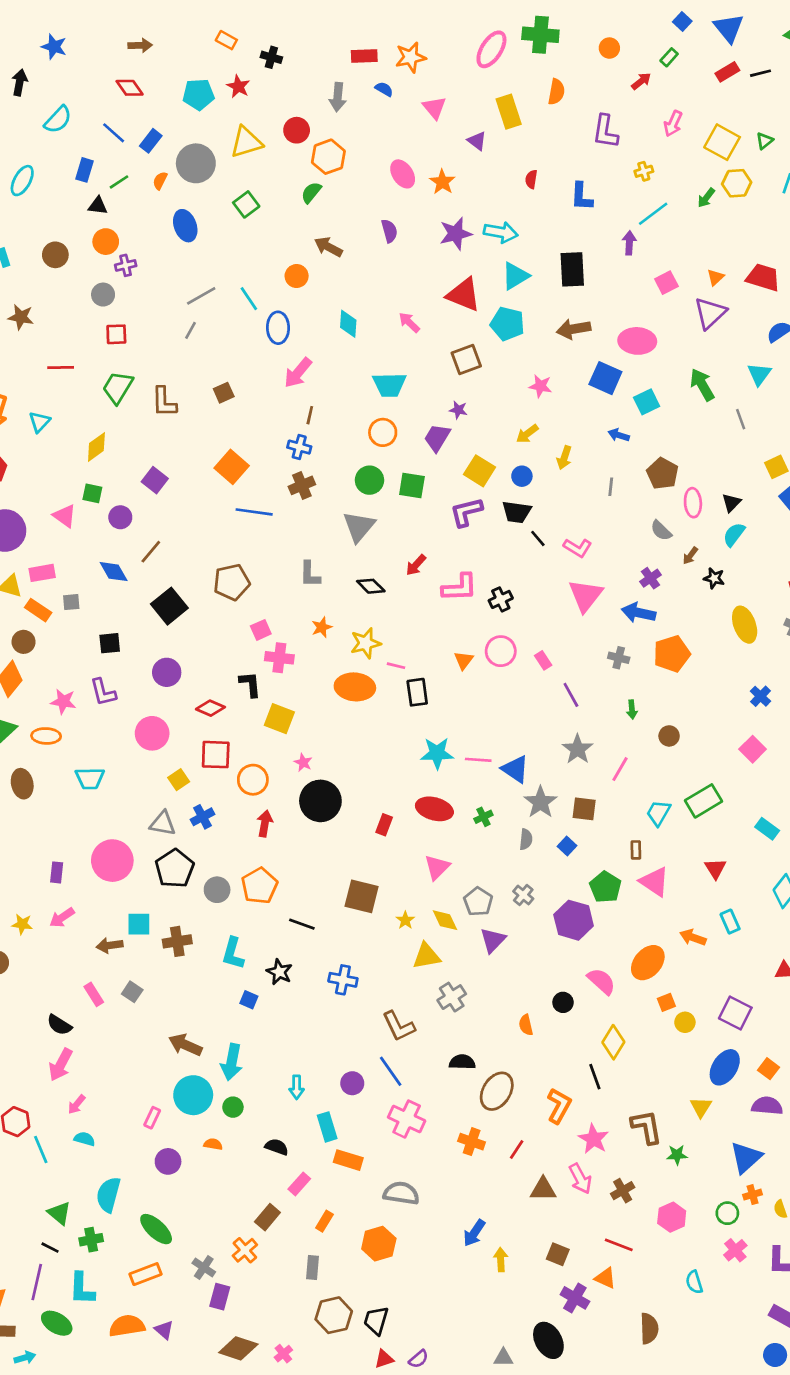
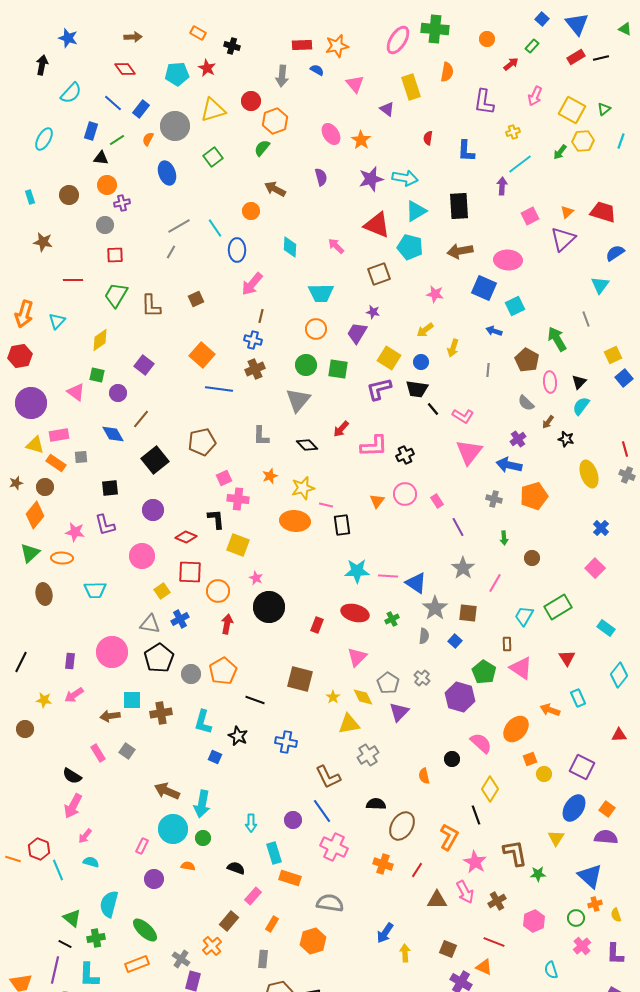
green arrow: (702, 385) -> (557, 339), moved
blue triangle: (746, 1157) -> (590, 876), turned -36

